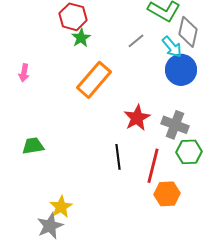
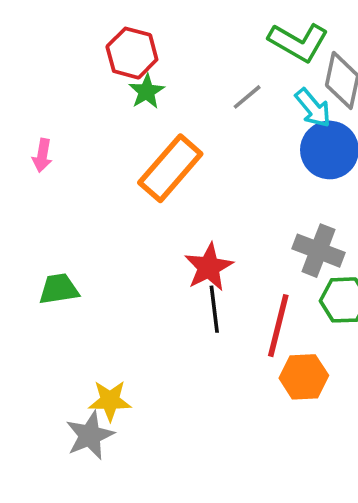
red star: (137, 118) -> (209, 267), moved
yellow star: (61, 207) -> (110, 401), turned 30

